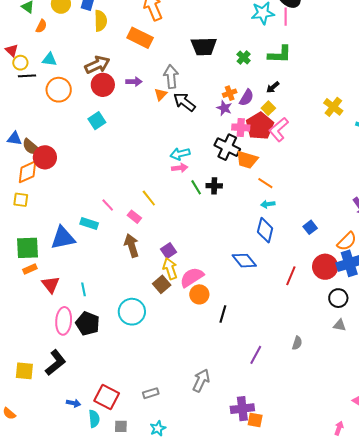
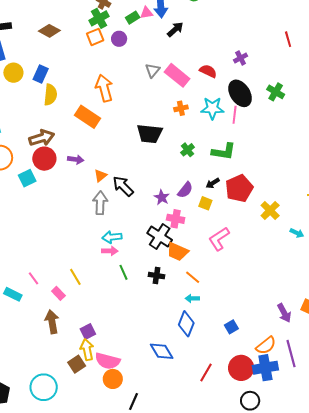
gray arrow: (171, 77) -> (100, 203), moved
orange cross: (230, 93) -> (181, 108), moved
yellow square: (268, 108) -> (205, 203), turned -32
cyan square: (97, 121) -> (27, 178), moved
red pentagon: (260, 126) -> (239, 188), moved
pink L-shape: (279, 129) -> (219, 239), moved
black cross: (214, 186) -> (156, 276), moved
pink semicircle: (192, 277) -> (108, 361), turned -140

